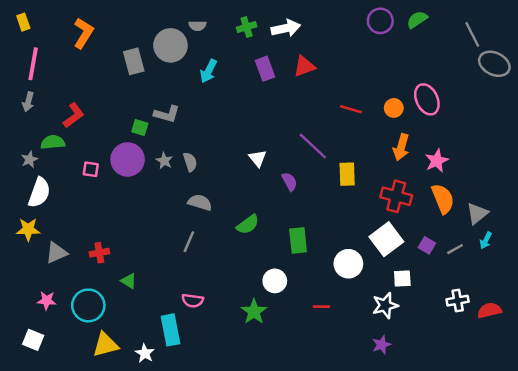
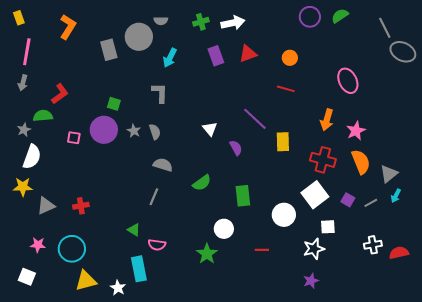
orange circle: (394, 108) -> (290, 58), moved
gray L-shape: (167, 114) -> (160, 93), moved, turned -105
green triangle: (129, 281) -> (134, 230), moved

